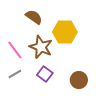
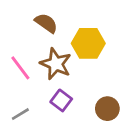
gray line: (15, 74) -> (20, 114), moved

